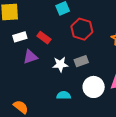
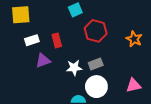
red rectangle: (44, 38) -> (57, 40), turned 40
white circle: (94, 87) -> (96, 87), moved

